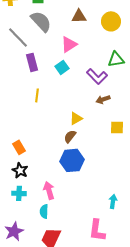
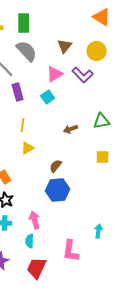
brown triangle: (79, 16) -> (65, 46), turned -49
green triangle: (116, 59) -> (102, 121), moved
purple L-shape: (97, 76) -> (83, 75), moved
brown arrow: (103, 99) -> (71, 129), moved
yellow triangle: (76, 118) -> (28, 148), moved
pink L-shape: (97, 230) -> (71, 251), moved

